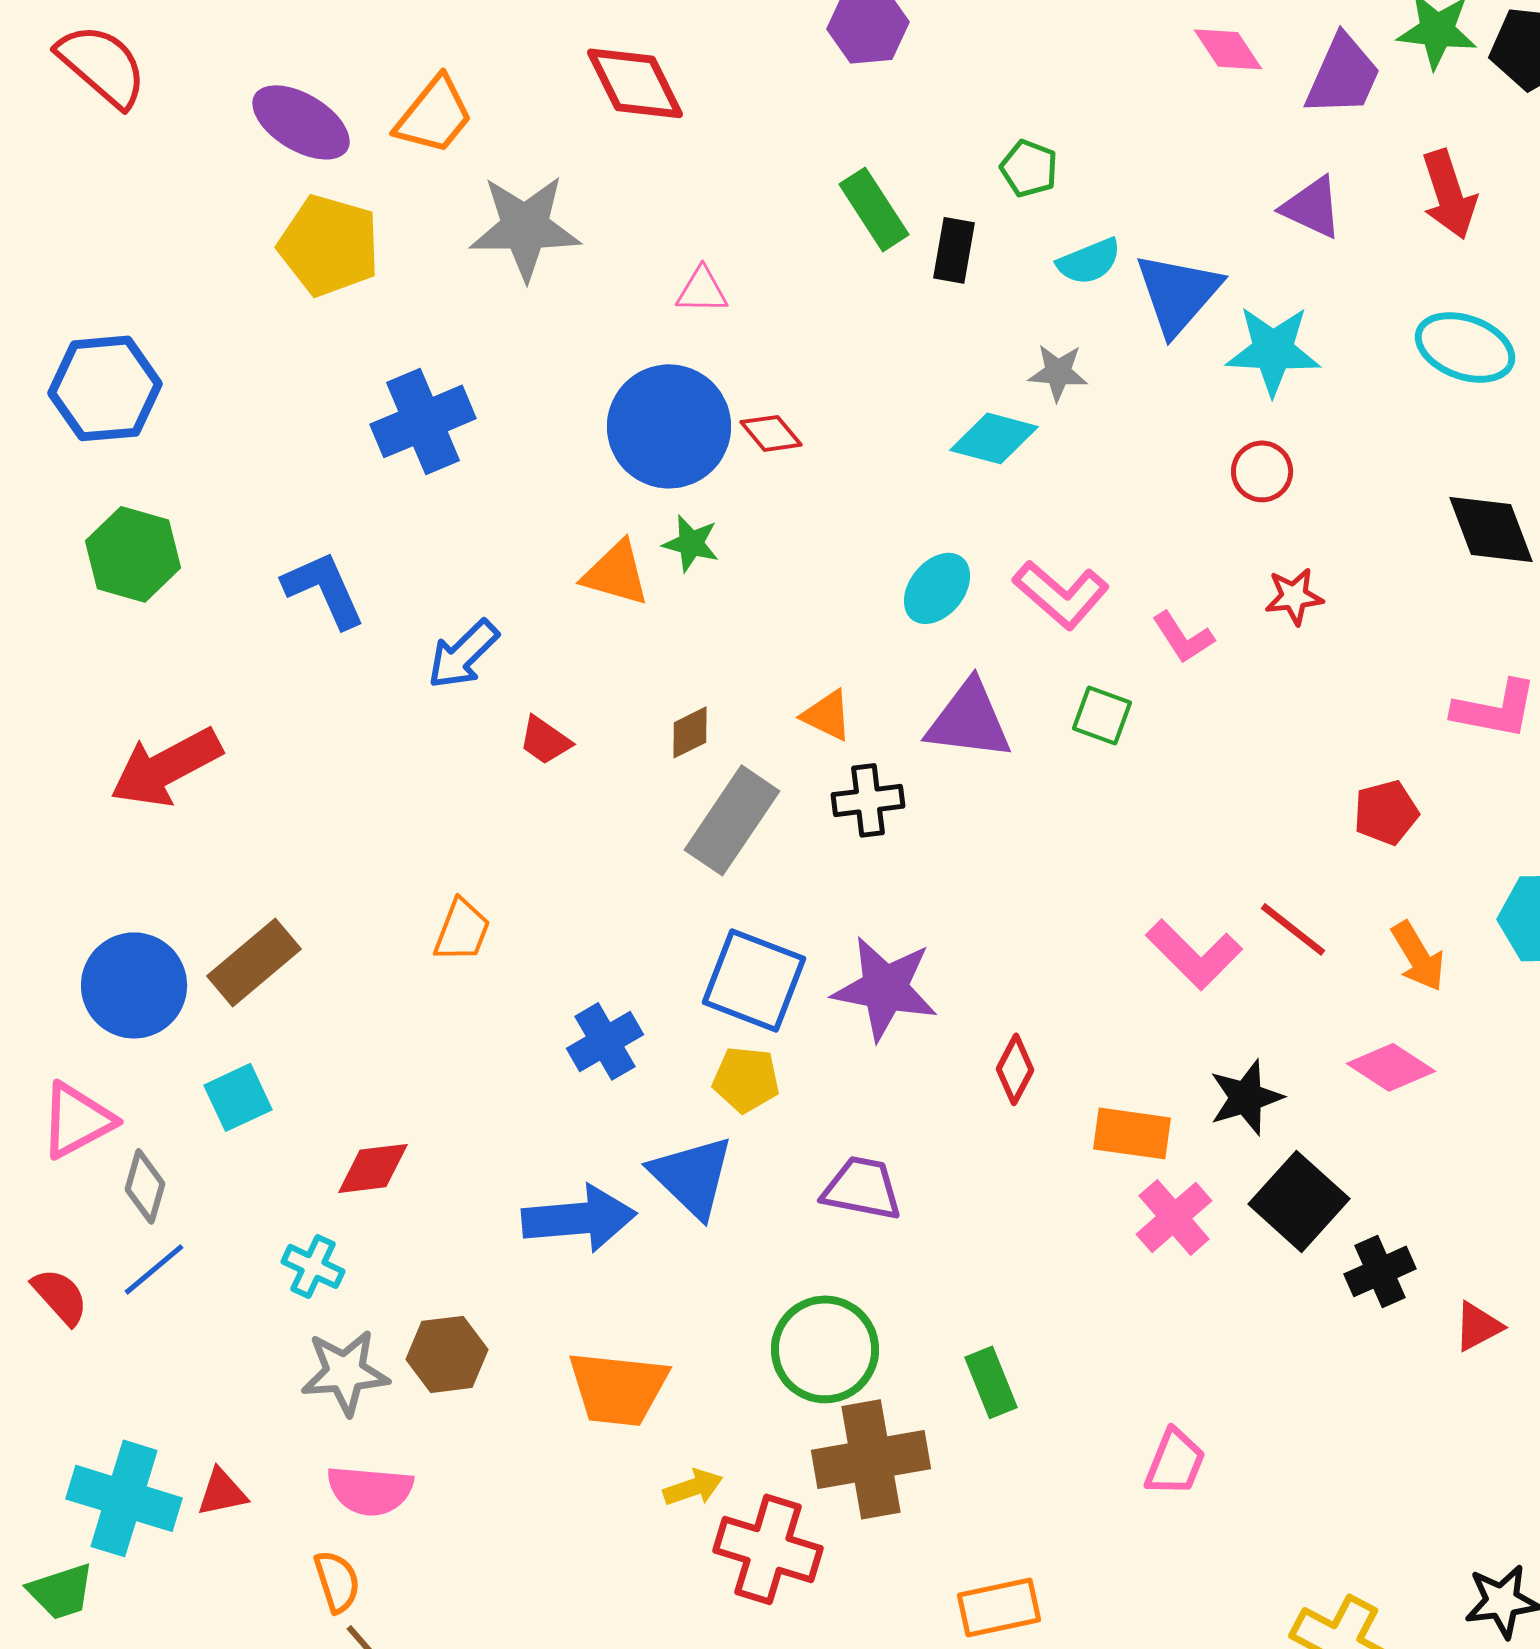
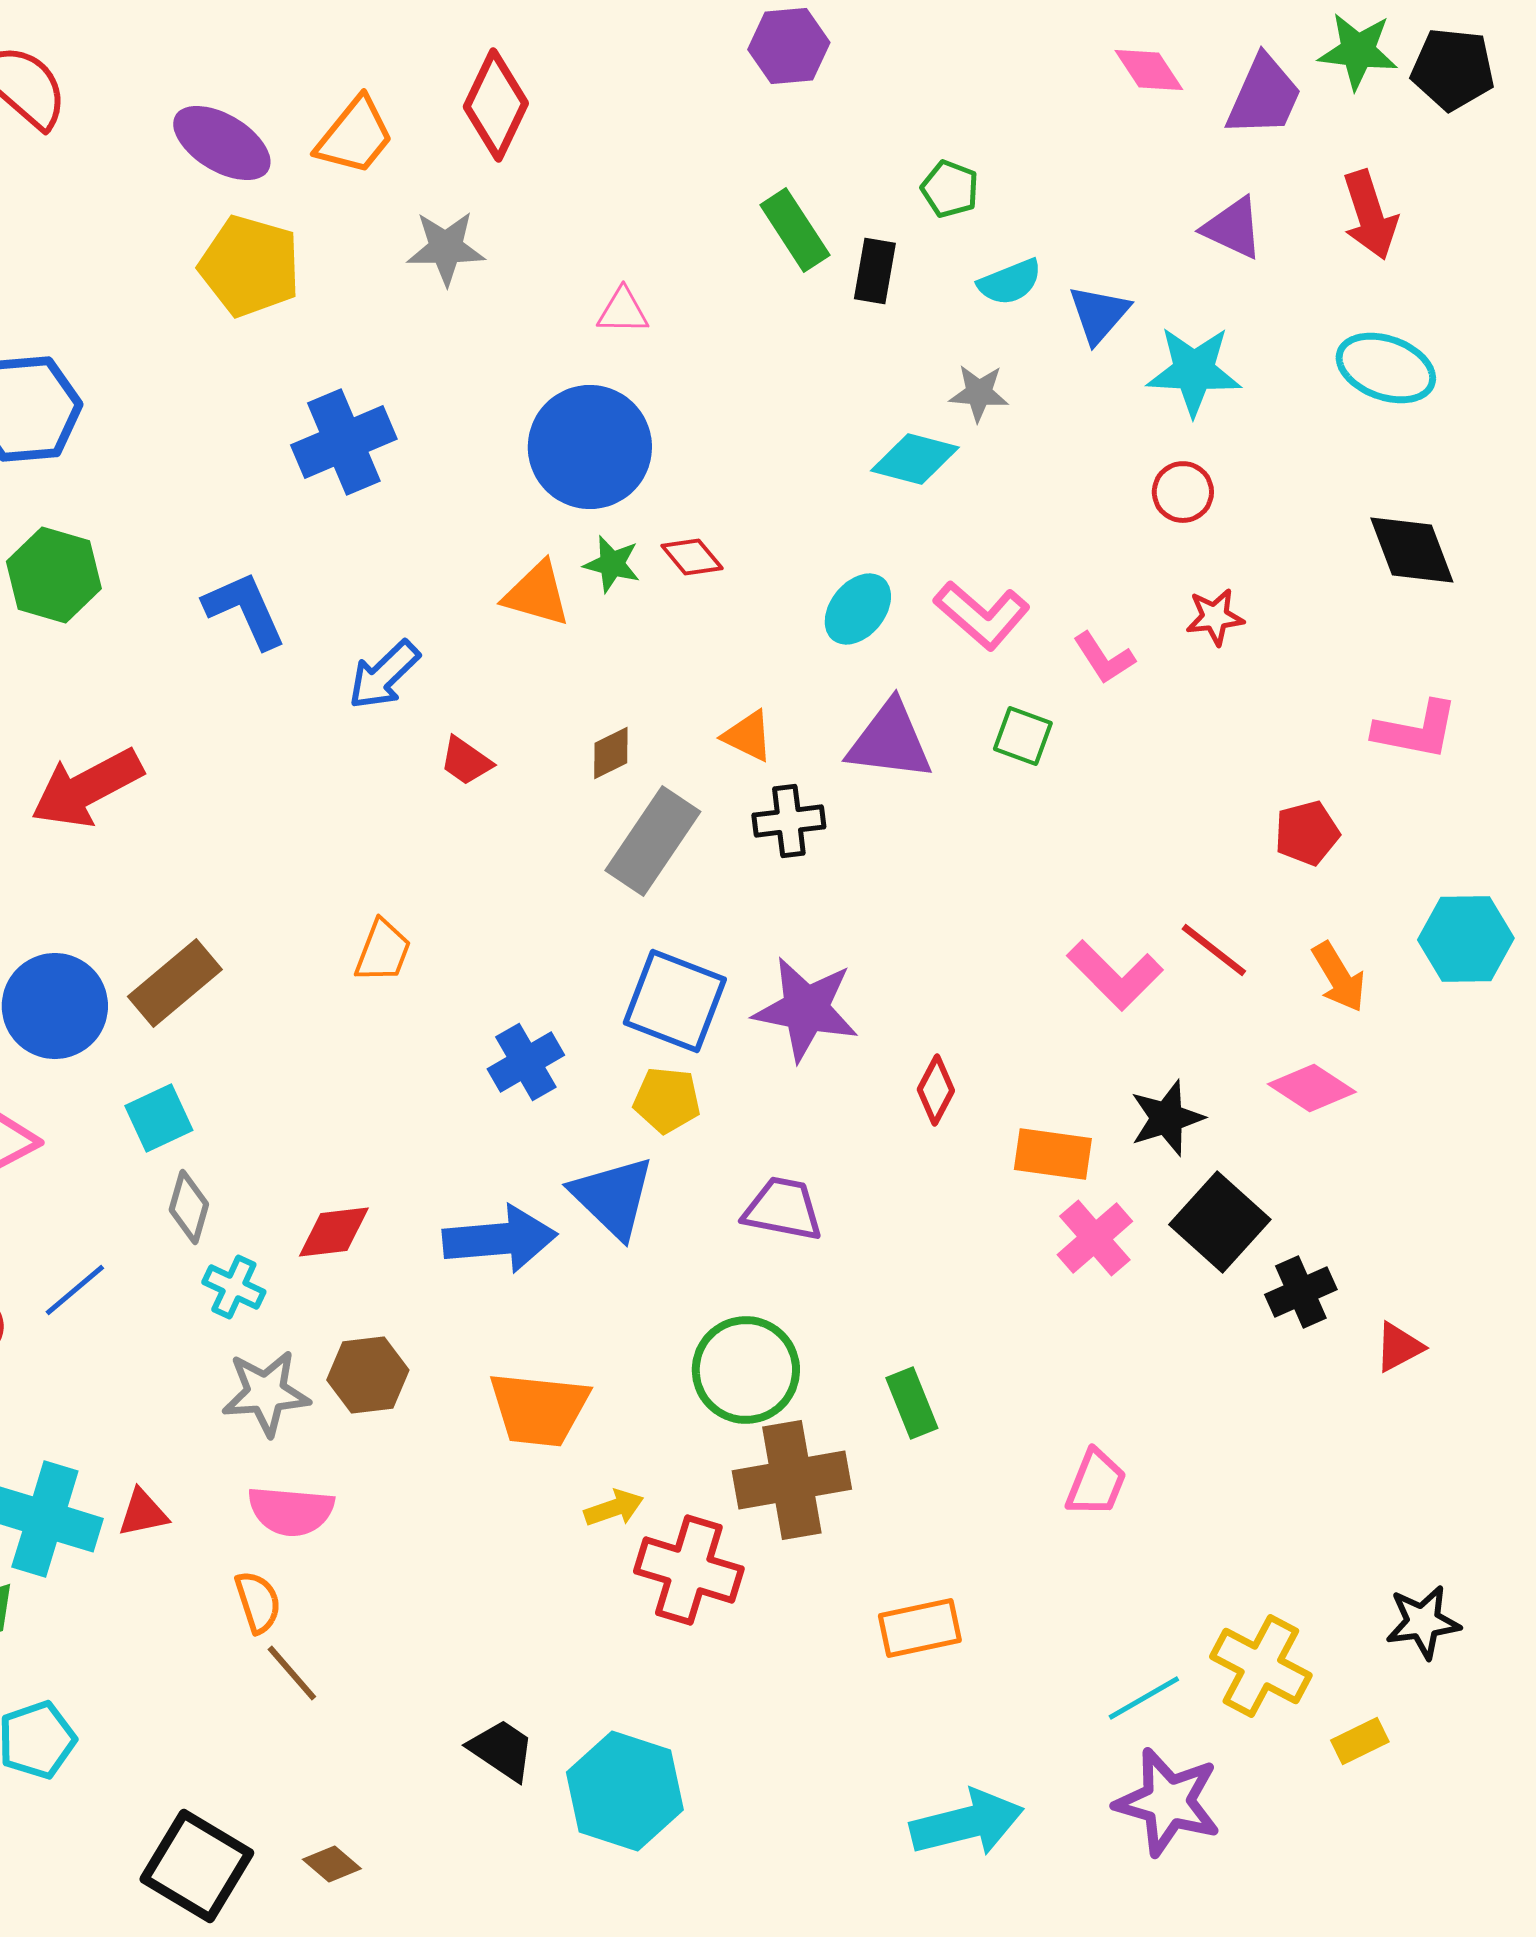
red diamond: (635, 83) -> (496, 105), moved, turned 52
gray star: (525, 227) -> (446, 248), size x0.7
blue triangle: (1178, 293) -> (1099, 314), size x0.7
red diamond: (771, 433) -> (692, 557), moved
red diamond: (373, 1168) -> (334, 1232), moved
gray diamond: (145, 1186) -> (189, 1207), moved

